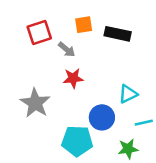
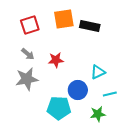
orange square: (84, 25) -> (64, 19), size x1.5
gray arrow: (67, 49) -> (28, 54), moved
gray star: (35, 103) -> (27, 79), turned 30

